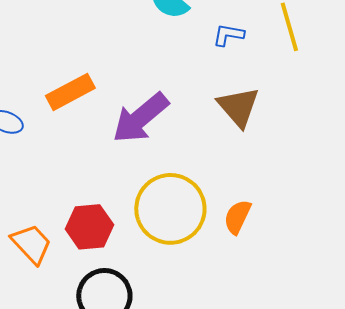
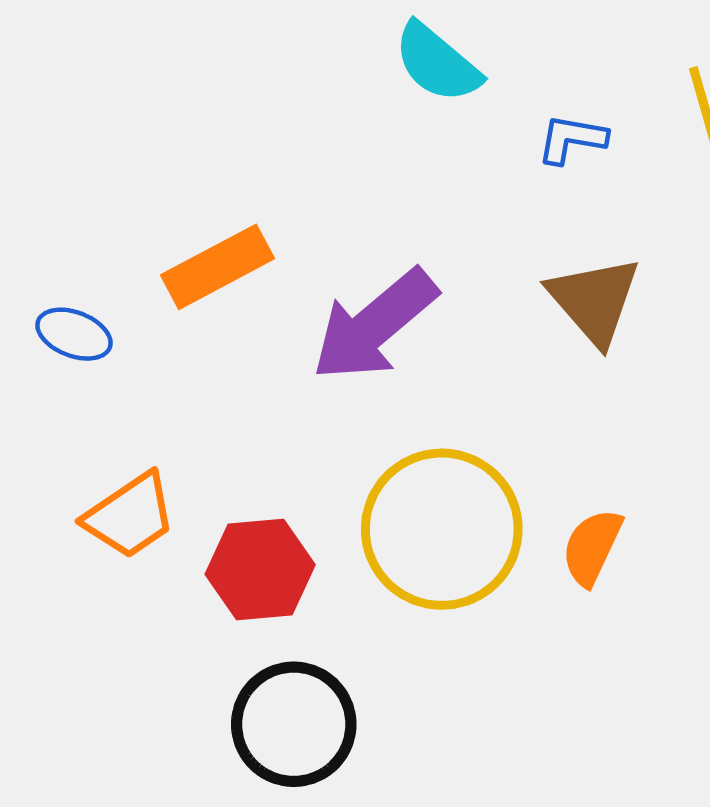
orange trapezoid: (31, 244) -> (130, 516), moved, turned 99

